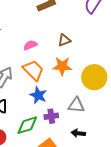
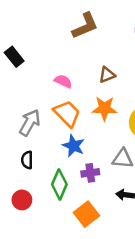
pink semicircle: (30, 45) -> (63, 81), turned 48
green diamond: (27, 125) -> (59, 184), turned -50

